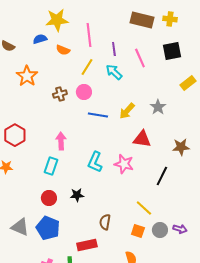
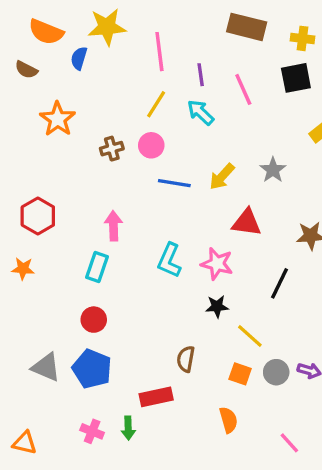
yellow cross: (170, 19) -> (302, 38), moved
blue semicircle: (40, 39) -> (79, 58), turned -56
orange semicircle: (63, 50) -> (46, 32), moved, size x1.5
black star: (77, 195) -> (217, 306), moved

